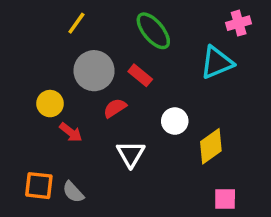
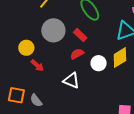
red semicircle: (115, 108) -> (77, 54), moved
yellow diamond: (211, 146) -> (120, 57), moved
white triangle: (131, 154) -> (71, 81), turned -42

